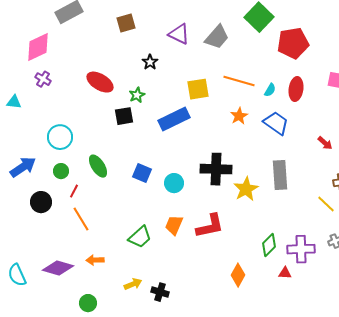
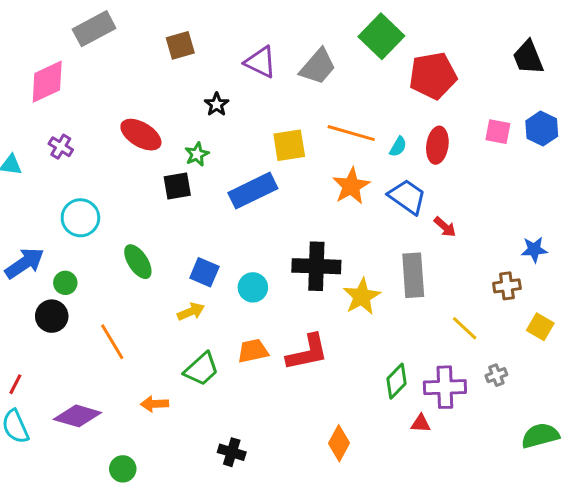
purple cross: (43, 79) -> (61, 147), moved
orange star: (239, 116) -> (351, 186), size x1.4
red arrow: (325, 143) -> (445, 227), moved
green circle: (61, 171) -> (65, 283), moved
red line: (74, 191) -> (15, 384), moved
yellow line: (326, 204) -> (465, 328), moved
orange trapezoid: (174, 225) -> (253, 351), turned 55
orange arrow: (95, 260) -> (155, 404), moved
orange diamond: (238, 275) -> (339, 443), moved
yellow arrow: (133, 284) -> (191, 312), moved

